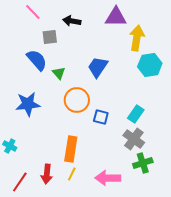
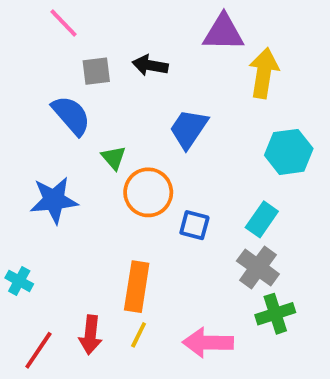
black arrow: (72, 21) -> (150, 65), moved
cyan hexagon: (150, 65) -> (289, 152), moved
green triangle: (59, 73) -> (114, 158), moved

